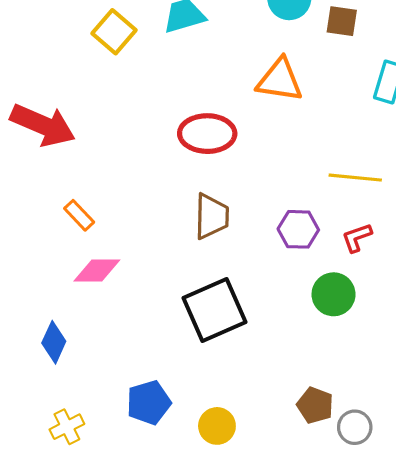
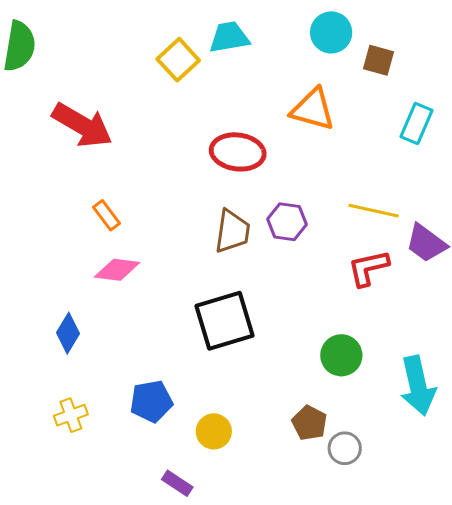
yellow square: (114, 32) -> (178, 60), moved
purple hexagon: (298, 229) -> (287, 222), moved
red L-shape: (357, 238) -> (368, 268), size x1.4
green circle: (334, 294) -> (341, 355), moved

